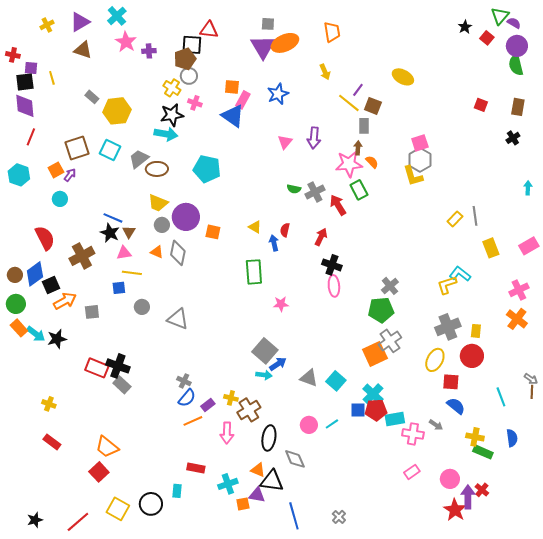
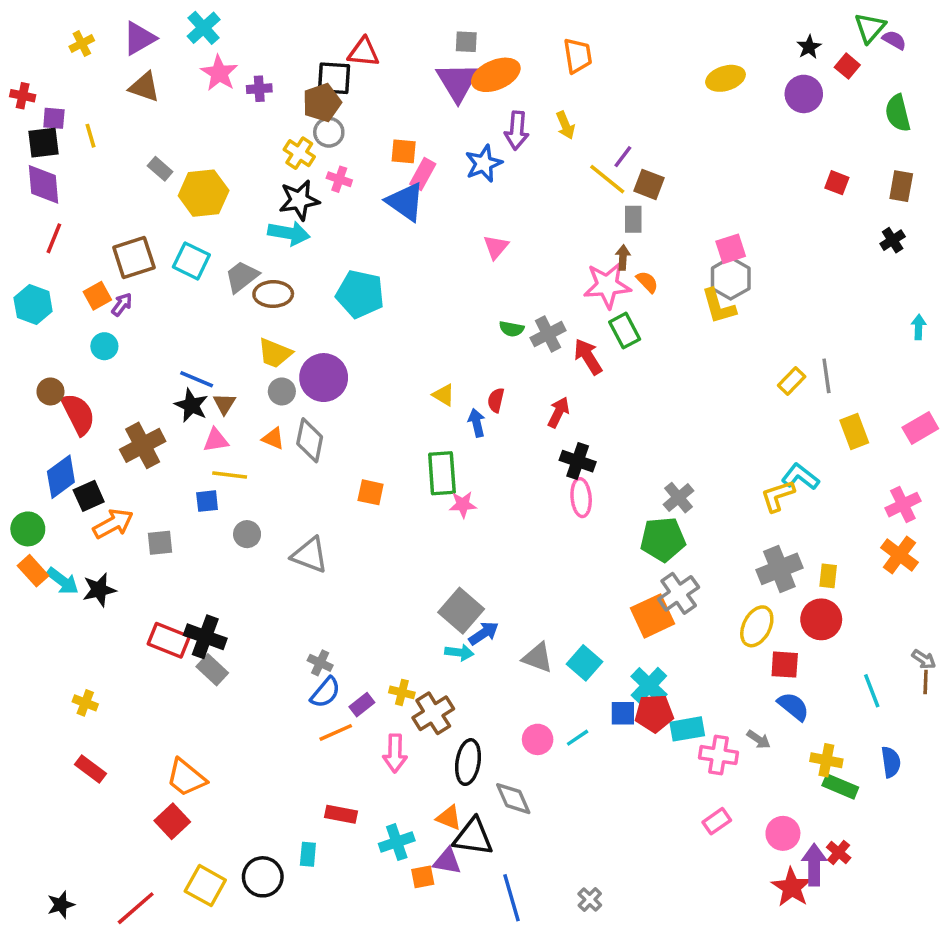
purple circle: (517, 46) -> (804, 94), moved
yellow ellipse: (403, 77) -> (726, 78), moved, turned -45
purple arrow: (314, 138) -> (517, 130), moved
orange square: (213, 232) -> (371, 492), moved
brown circle: (15, 275) -> (50, 391), moved
pink star: (281, 304) -> (463, 505), moved

